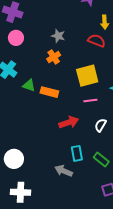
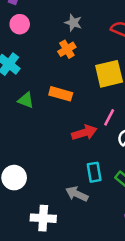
green triangle: (29, 85) -> (26, 100), moved
pink line: (90, 100) -> (109, 117), moved, turned -56
white cross: (21, 192) -> (43, 218), moved

